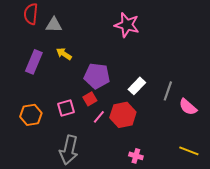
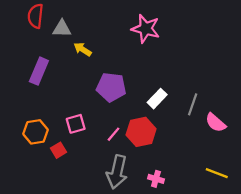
yellow arrow: (64, 54) -> (83, 49), moved
red square: (90, 99) -> (58, 150), moved
gray arrow: (69, 150) -> (117, 172), moved

